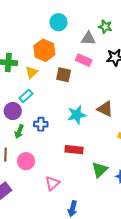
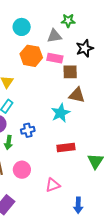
orange hexagon: (44, 50) -> (31, 56), moved
brown square: (64, 75) -> (70, 72), moved
brown triangle: (105, 109) -> (77, 95), moved
pink triangle: (52, 183) -> (53, 185), turned 35

